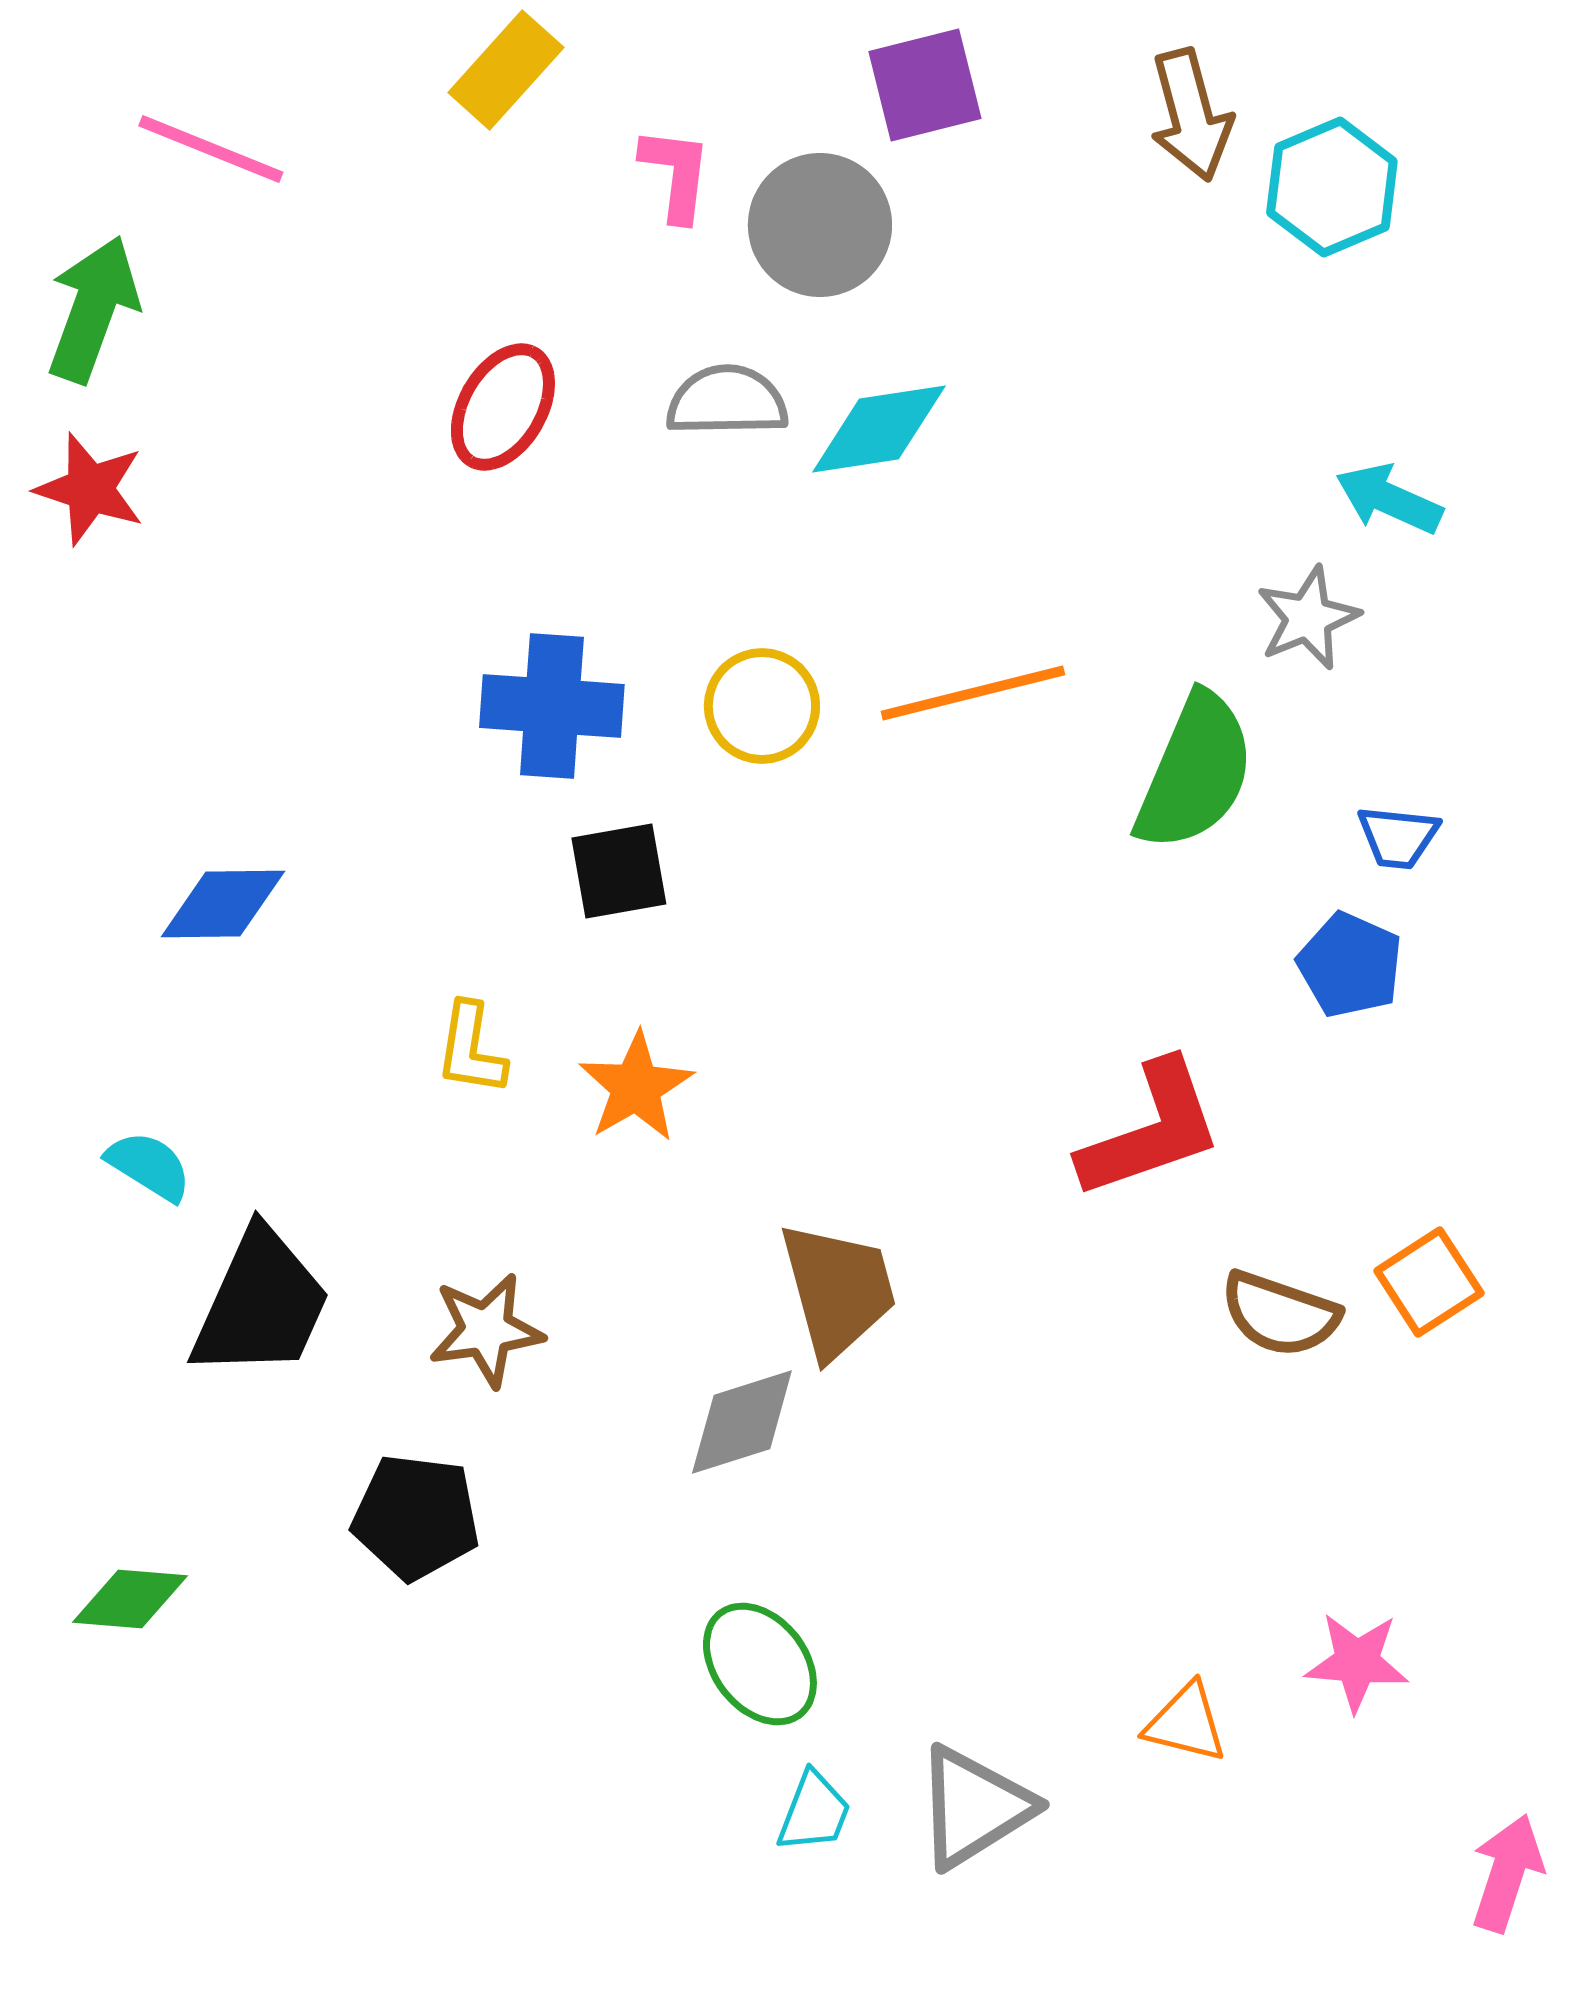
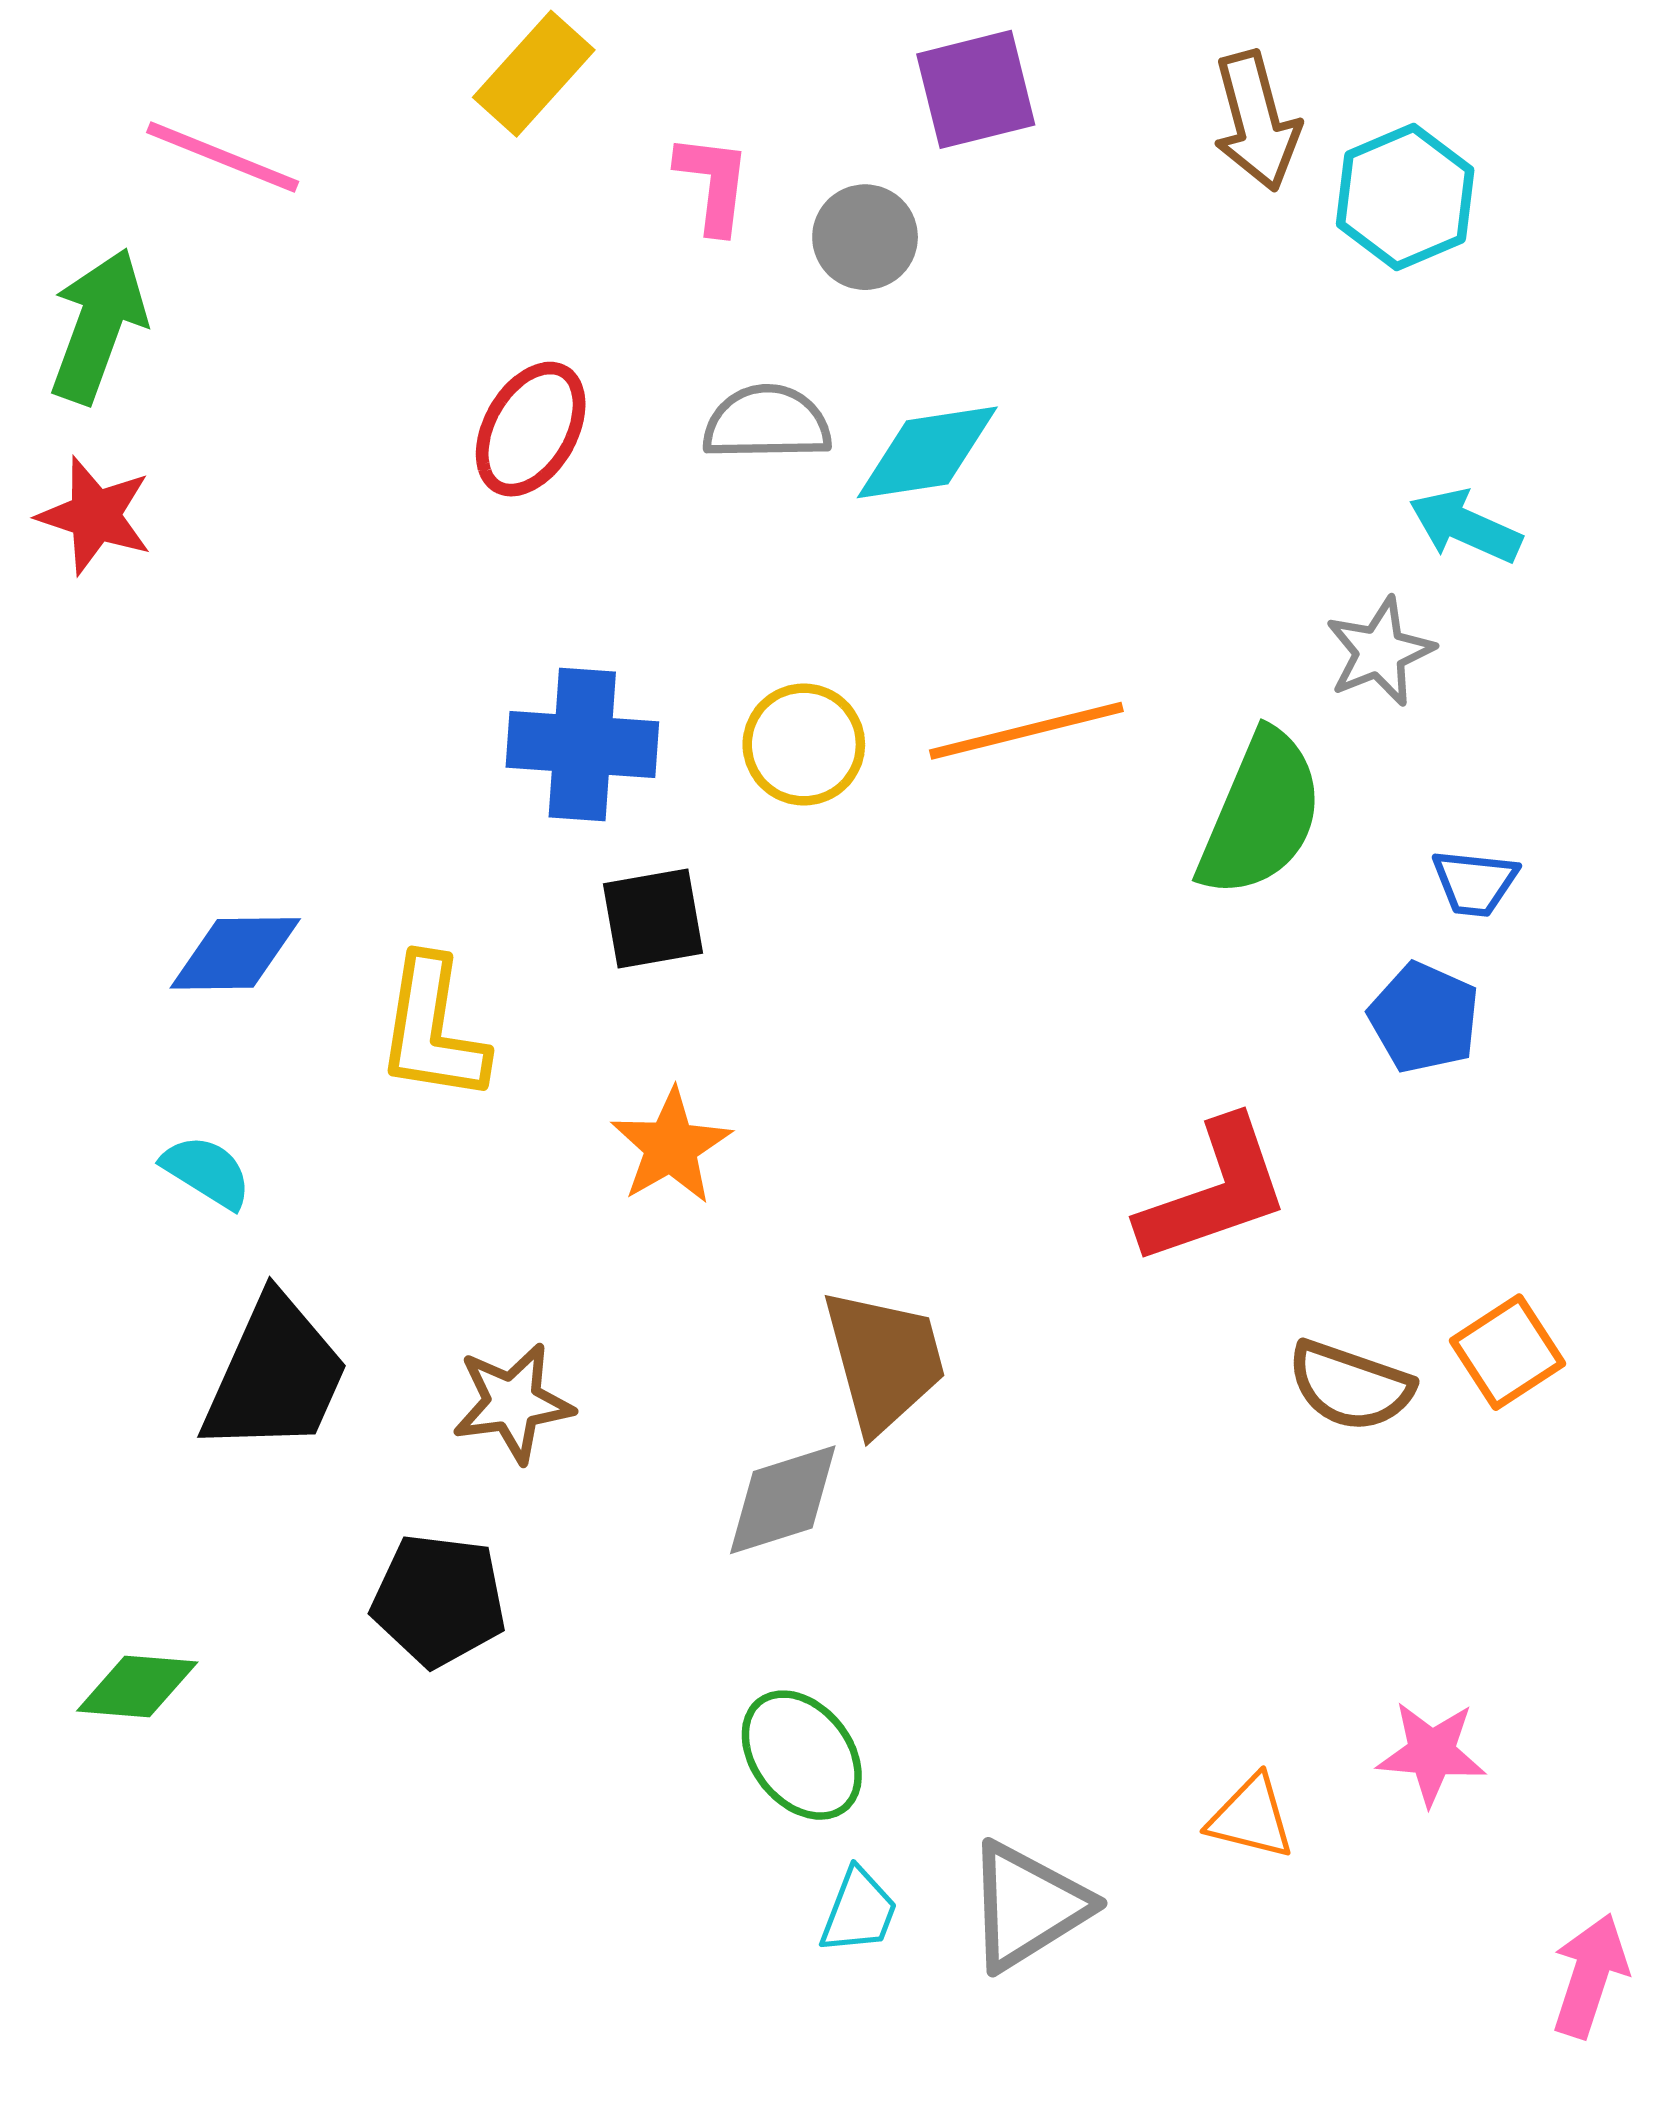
gray circle: (820, 225) -> (865, 237), size x0.7
yellow L-shape: (471, 1049) -> (433, 1029), moved, size x1.5
cyan semicircle: (149, 1166) -> (207, 1172), moved

